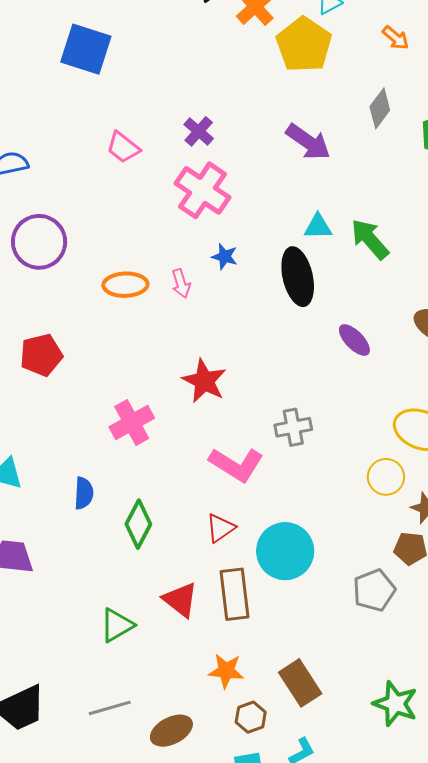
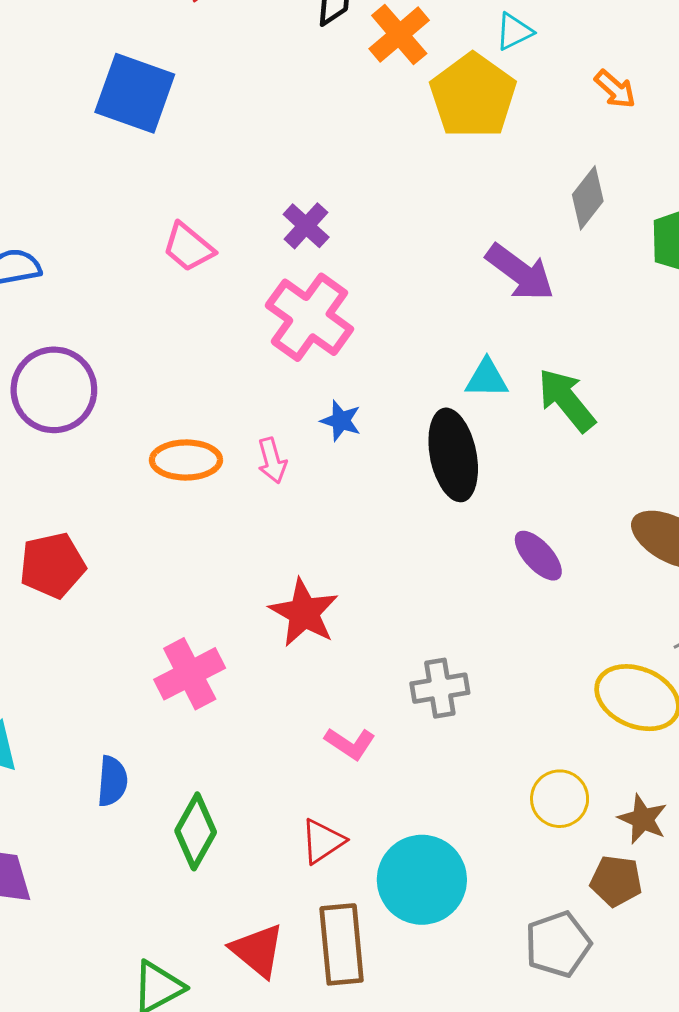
purple arrow: (308, 142) -> (520, 272), moved
pink L-shape: (236, 465) -> (350, 743), size x0.6
yellow circle: (386, 477) -> (560, 799), moved

